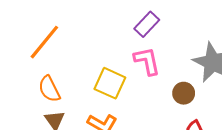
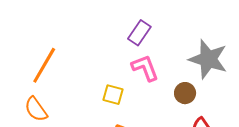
yellow square: (110, 83) -> (113, 95), size x0.7
orange semicircle: (49, 89) -> (36, 109), moved

